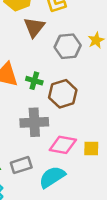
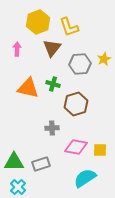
green cross: (34, 81) -> (53, 84), moved
gray cross: (34, 122) -> (52, 128), size x0.6
cyan semicircle: (52, 177) -> (85, 178), moved

